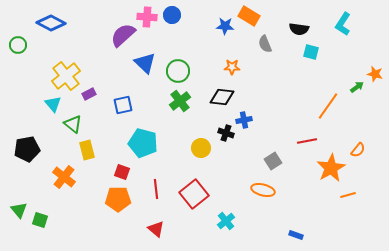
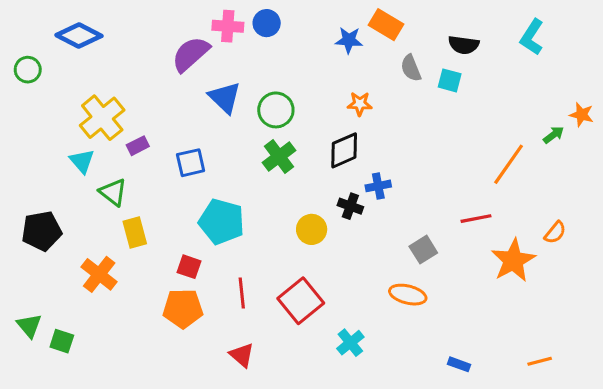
cyan square: (311, 52) -> (450, 80), moved
black diamond: (222, 97) -> (344, 150), turned -30
orange line: (348, 195) -> (540, 361), moved

